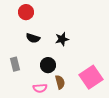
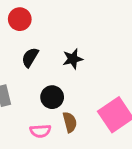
black semicircle: (33, 38) -> (30, 57), turned 104

